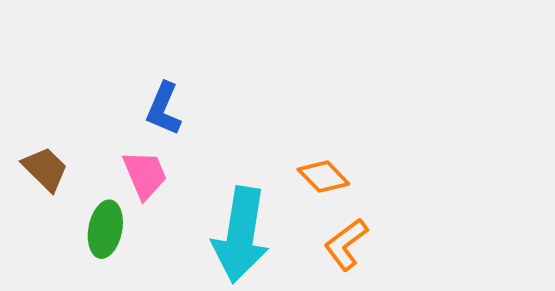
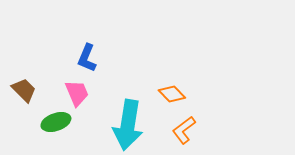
green ellipse: (105, 229) -> (56, 122), turned 60

